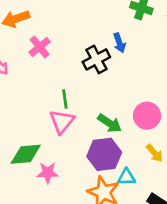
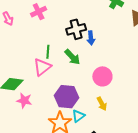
blue arrow: (119, 43) -> (91, 38), moved
green arrow: (110, 123) -> (72, 57), moved
cyan triangle: (126, 177) -> (78, 116), turned -48

